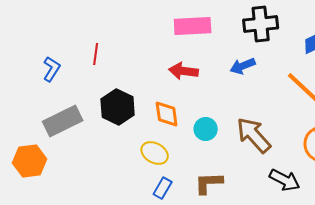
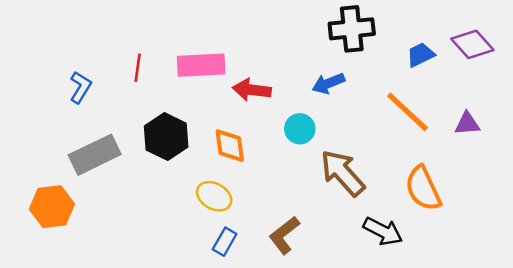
pink rectangle: (193, 26) -> (201, 65), moved
cyan circle: (206, 129) -> (300, 129), moved
brown L-shape: (209, 183) -> (284, 235), turned -36

